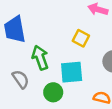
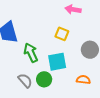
gray semicircle: (21, 79) -> (25, 81), moved

